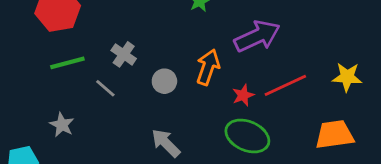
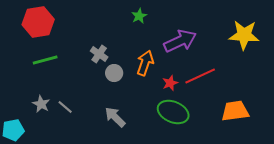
gray cross: (124, 54) -> (99, 54), moved
yellow star: (347, 77) -> (244, 35), moved, size x1.4
gray line: (105, 88) -> (65, 107), moved

